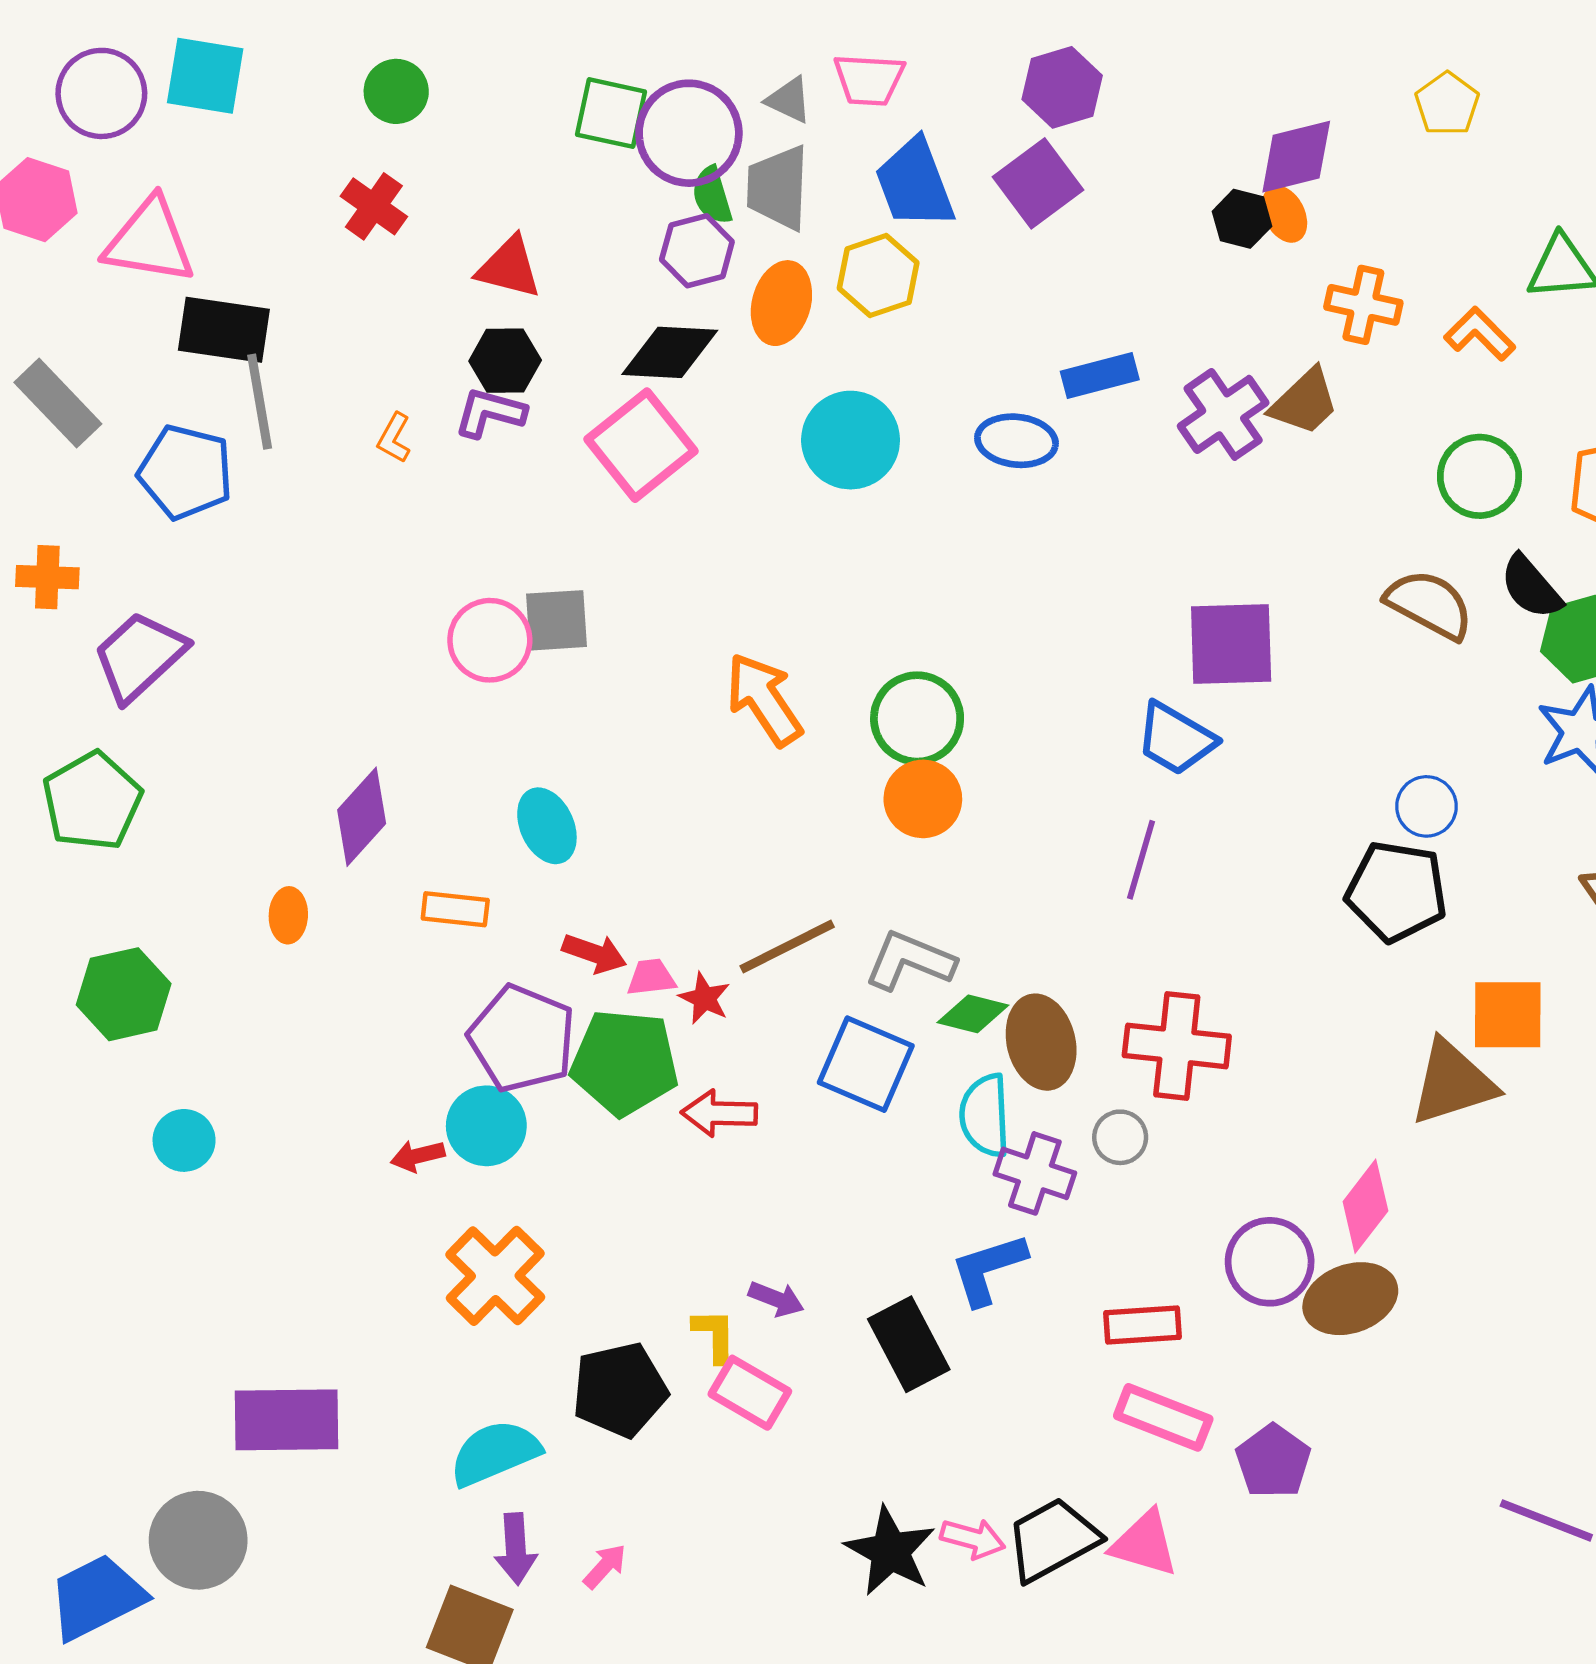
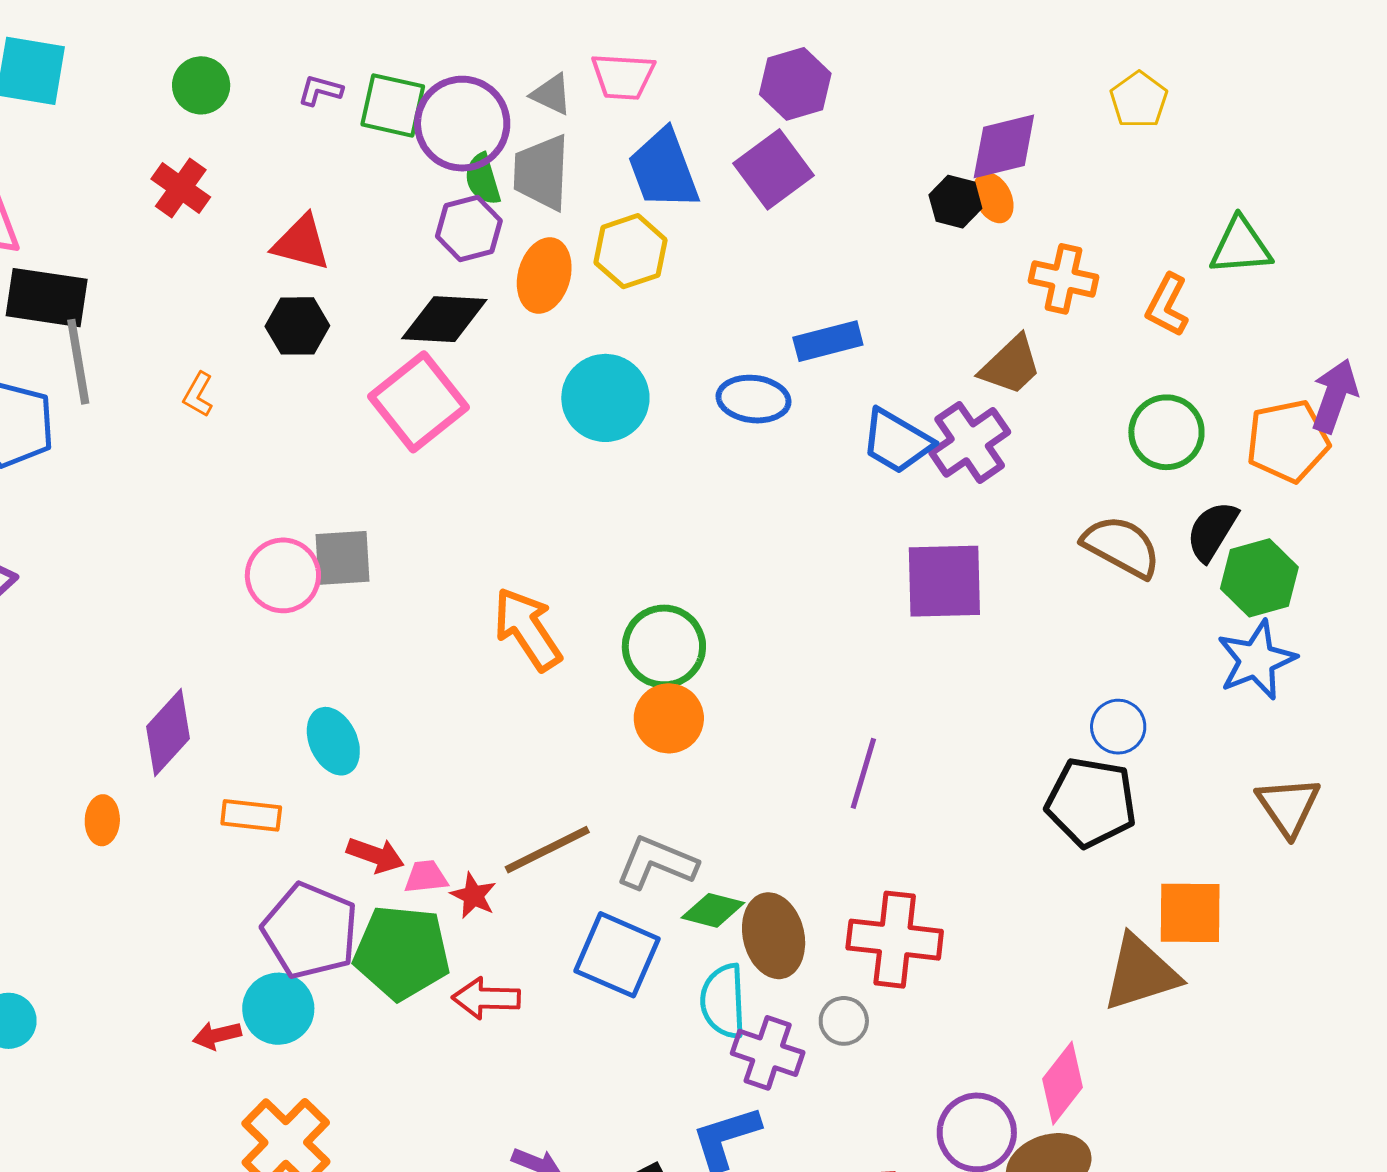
orange L-shape: (1480, 334) -> (1167, 305), turned -108
purple L-shape: (490, 413) -> (320, 90), moved, size x0.7
purple cross: (1223, 414) -> (970, 442), moved
black semicircle: (1531, 587) -> (1212, 531), turned 72
blue trapezoid: (1176, 739) -> (897, 441), moved

